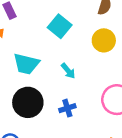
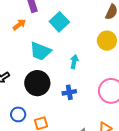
cyan square: (60, 26) -> (59, 22), moved
cyan arrow: (68, 71) -> (74, 62), turned -136

